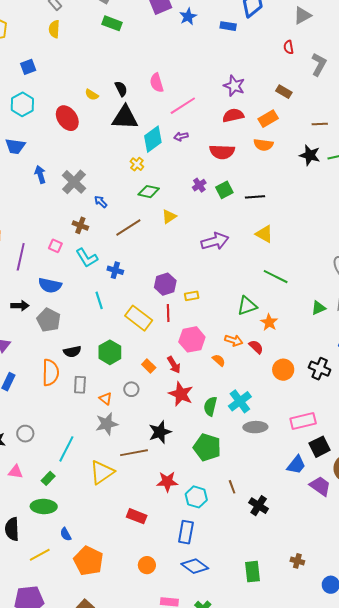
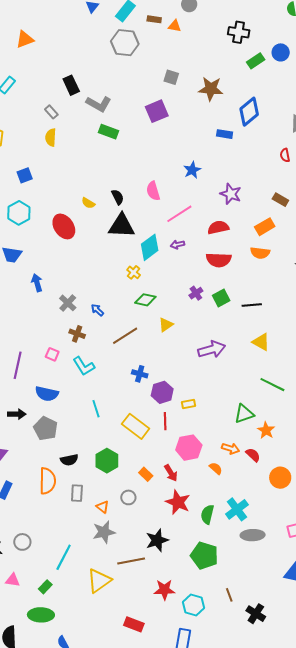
blue star: (188, 17) -> (192, 170), moved
red semicircle: (233, 115) -> (218, 227), moved
gray cross: (74, 182) -> (68, 303), moved, size x0.7
blue cross: (115, 270) -> (140, 374), moved

